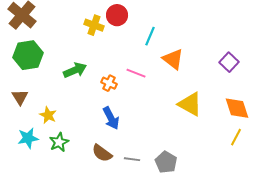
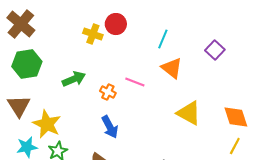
cyan line: (150, 36) -> (163, 39), moved
purple square: (229, 62) -> (215, 50), moved
brown triangle: (20, 97) -> (19, 106), size x1.4
yellow star: (48, 115) -> (47, 124), size x1.6

